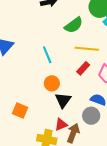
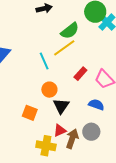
yellow line: (87, 49) -> (64, 48), moved, turned -40
orange square: (20, 111) -> (30, 113), moved
gray circle: (91, 116) -> (91, 132), moved

